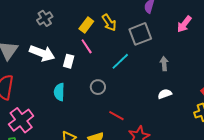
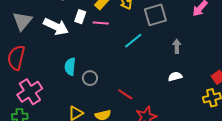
pink line: (87, 46) -> (101, 23), turned -56
white rectangle: (69, 61) -> (80, 17), moved
gray circle: (98, 87) -> (90, 78), moved

